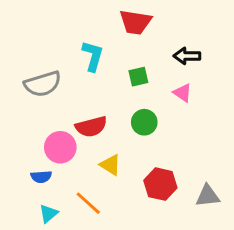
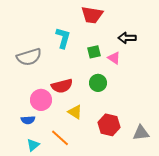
pink triangle: (183, 93) -> (114, 58), moved

